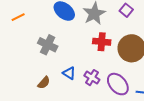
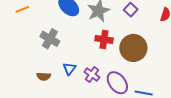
blue triangle: (69, 73) -> (69, 69), turned 32
brown semicircle: (44, 83) -> (44, 76), turned 48

